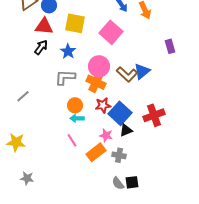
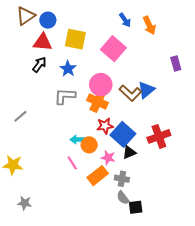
orange circle: (75, 105) -> (89, 145), moved
gray semicircle: (118, 183) -> (123, 198), moved

